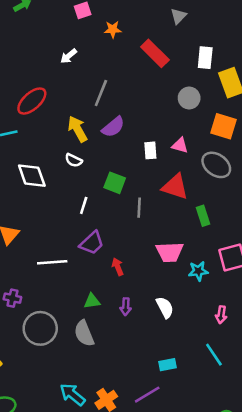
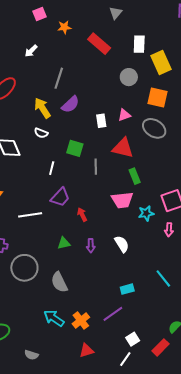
pink triangle: (180, 145) -> (124, 115), turned -32
green rectangle: (203, 216) -> (135, 176), moved
pink arrow: (221, 315) -> (169, 230), moved
gray semicircle: (84, 333) -> (59, 282), moved

